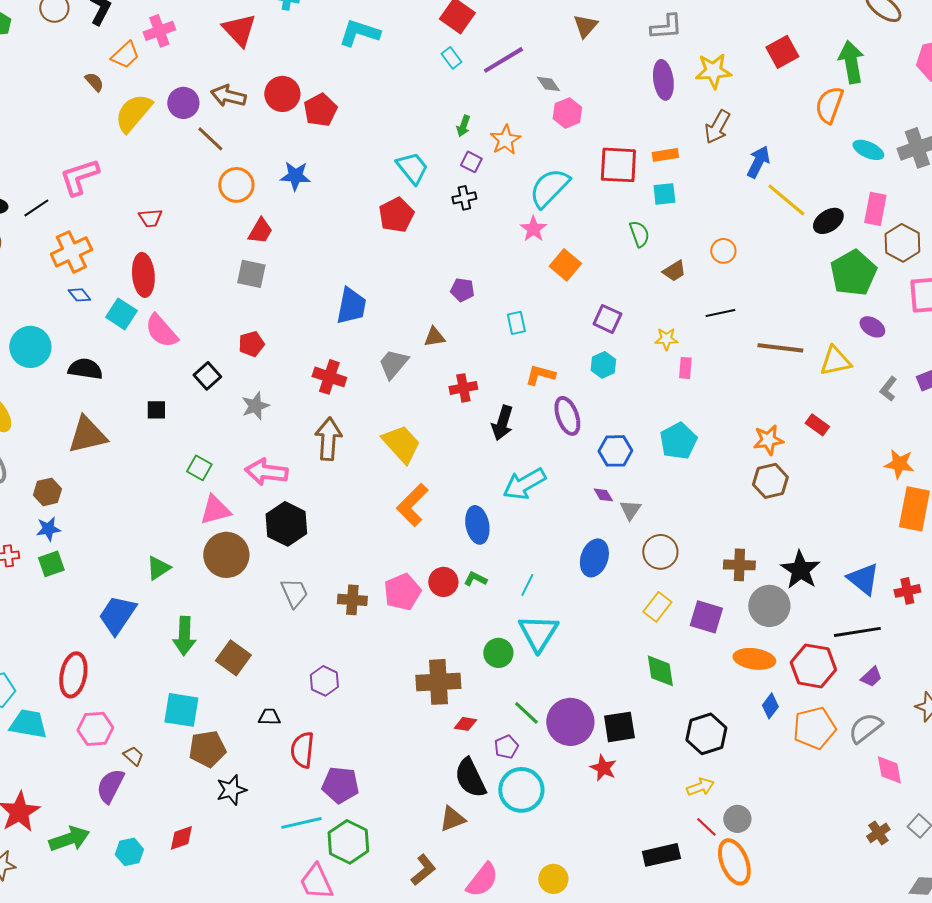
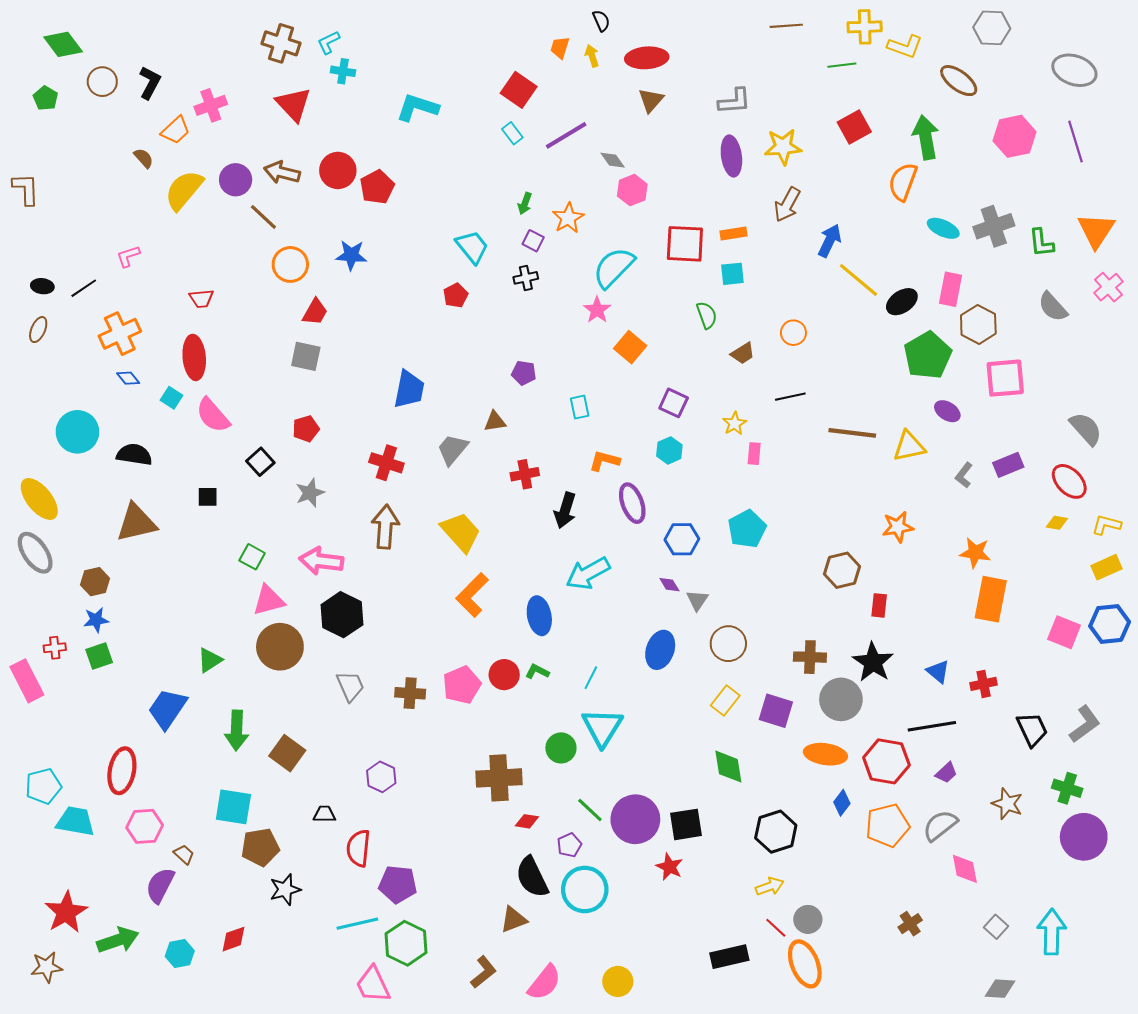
pink L-shape: (79, 177) -> (128, 256), size x0.6
red pentagon: (396, 215) -> (456, 295), size x0.7
cyan square: (121, 314) -> (171, 398), size x0.7
yellow star: (666, 339) -> (735, 424), turned -30
red rectangle: (817, 425) -> (879, 605), moved, turned 60
orange star: (768, 440) -> (898, 527), moved
blue triangle: (863, 579) -> (938, 672), size x0.7
brown cross: (878, 833) -> (910, 924), moved

